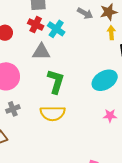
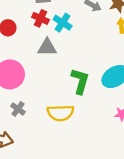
green L-shape: (56, 81) -> (80, 81), moved
gray cross: (13, 109) -> (18, 109), turned -32

